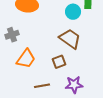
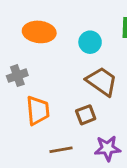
cyan circle: (73, 12) -> (90, 42), moved
orange trapezoid: (26, 59) -> (38, 110), turned -40

